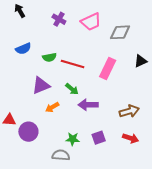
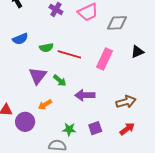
purple triangle: (41, 85) -> (38, 76), turned -30
green arrow: (72, 89) -> (60, 80), moved
orange arrow: (52, 107) -> (45, 105), moved
red arrow: (131, 138) -> (127, 129), turned -56

